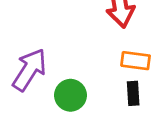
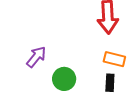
purple arrow: (29, 70) -> (36, 57), size x0.7

